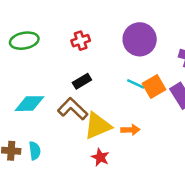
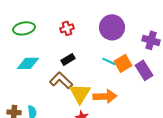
cyan diamond: (29, 104) -> (28, 63), moved
yellow triangle: (98, 126) -> (80, 93), turned -35
orange arrow: (130, 130) -> (105, 96), size x1.6

